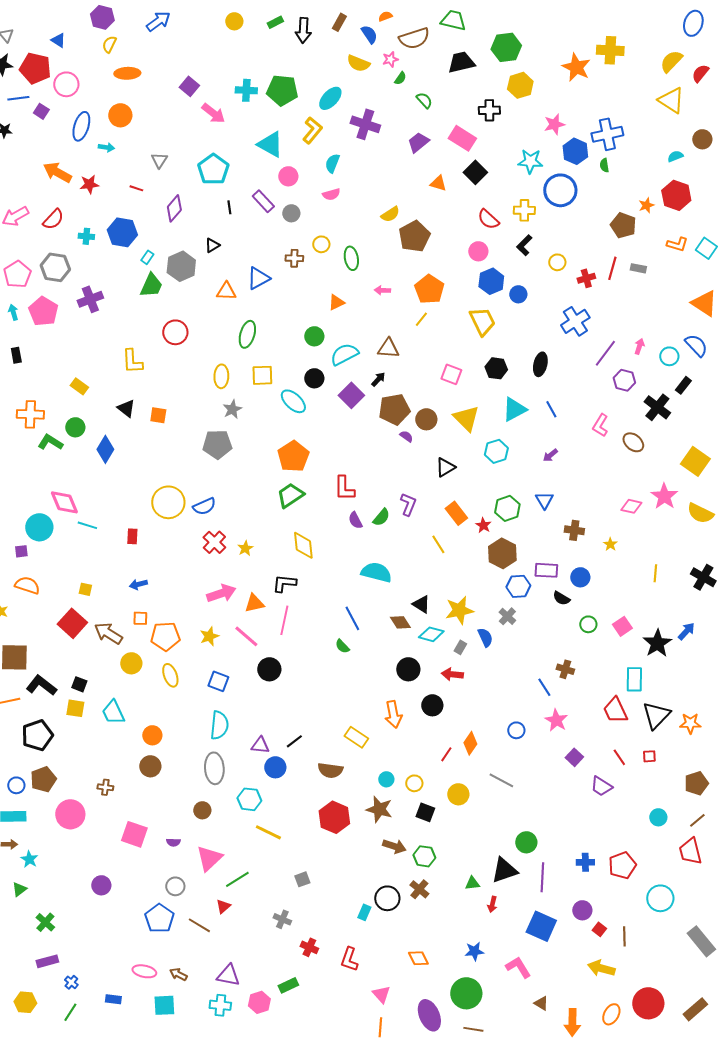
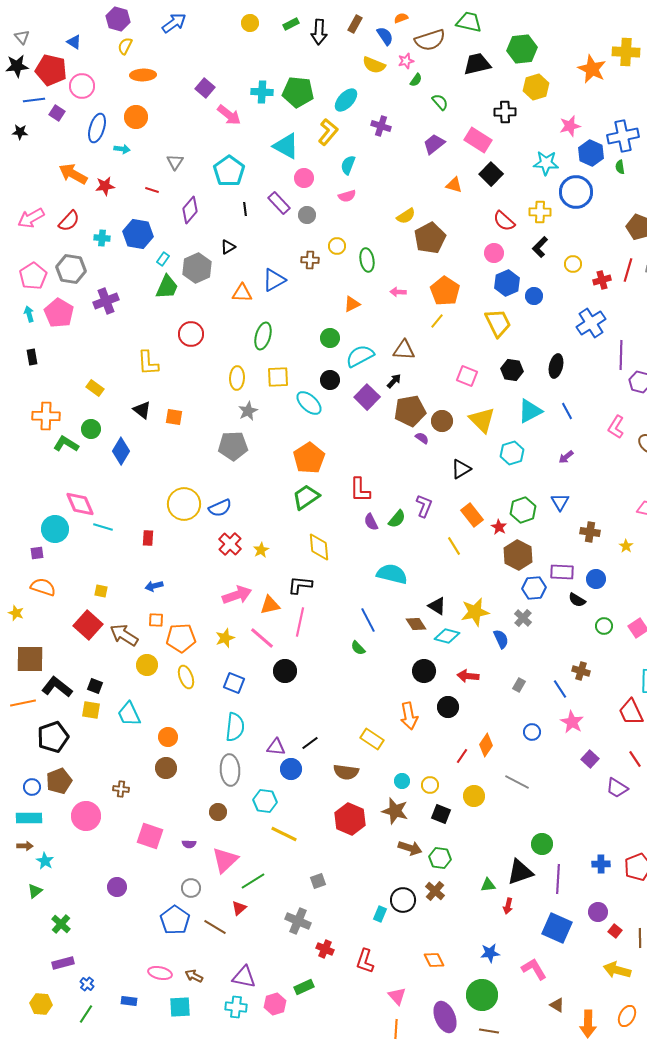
purple cross: (365, 124) -> (381, 126), size x0.7
purple line: (605, 353) -> (621, 355), turned -36
gray rectangle: (460, 647) -> (519, 685), moved
gray cross: (282, 919) -> (298, 921), size x1.4

